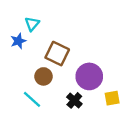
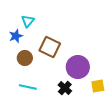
brown circle: (43, 76) -> (25, 58), moved
cyan line: (32, 99) -> (28, 87), turned -30

